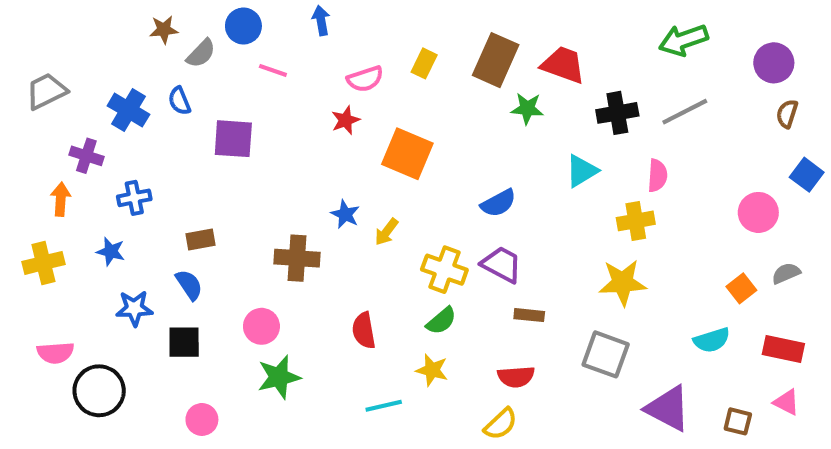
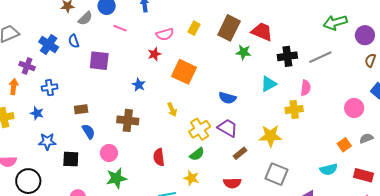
green arrow: (683, 40) -> (335, 22), moved
blue semicircle: (498, 203) -> (227, 98), turned 42
blue star: (345, 214) -> (139, 85), moved
yellow arrow: (386, 232) -> (172, 110), turned -64
yellow cross: (444, 270) -> (200, 129), turned 35
yellow star: (623, 283) -> (270, 136), moved
blue semicircle: (189, 285) -> (88, 131), moved
brown rectangle: (529, 315) -> (240, 153), turned -48

